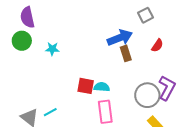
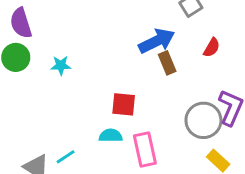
red square: (86, 86) -> (124, 104), moved
cyan semicircle: (102, 87) -> (111, 136), moved

